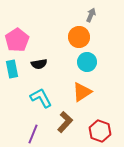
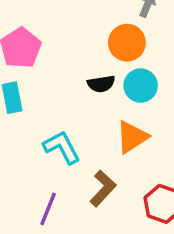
black semicircle: (39, 64) -> (101, 84), moved

